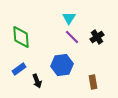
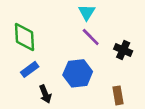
black cross: (97, 37) -> (123, 50), moved, turned -32
blue rectangle: (19, 69) -> (30, 69), moved

